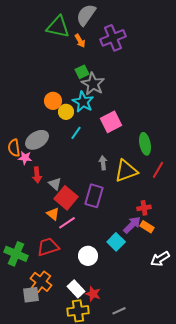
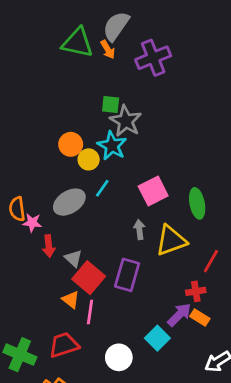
orange arrow: (80, 41) -> (108, 49), moved
green square: (82, 72) -> (111, 104), turned 32
pink square: (111, 122) -> (153, 191), moved
gray ellipse: (37, 140) -> (69, 202), moved
red line: (158, 170) -> (211, 261), moved
pink line: (67, 223) -> (90, 312), turned -48

